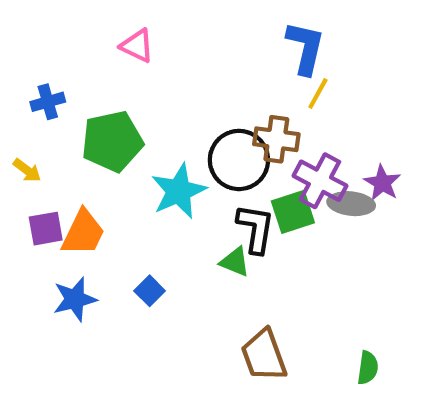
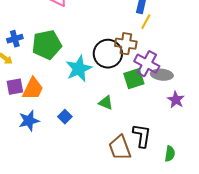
blue cross: (48, 102) -> (15, 39), moved
purple star: (382, 183) -> (176, 100), moved
black L-shape: (256, 229) -> (142, 136), moved

